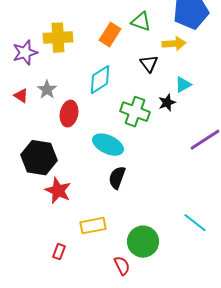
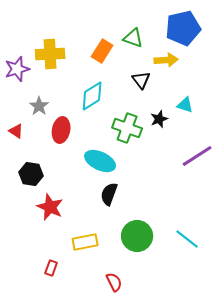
cyan triangle: (183, 85) -> (185, 105), moved, turned 48
red triangle: (21, 96) -> (16, 131), moved
black hexagon: (39, 158) -> (31, 174), size x0.7
green circle: (143, 242) -> (137, 236), moved

